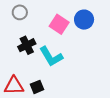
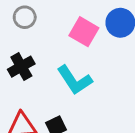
black cross: (27, 45) -> (21, 67), moved

